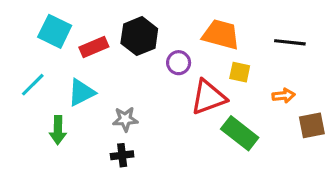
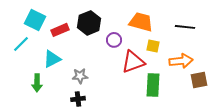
cyan line: (33, 85) -> (21, 44), moved
orange arrow: (284, 96) -> (181, 61), size x1.6
green rectangle: (240, 133) -> (153, 85), turned 55

